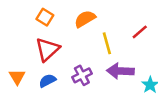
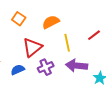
red triangle: (47, 49) -> (32, 47), moved

